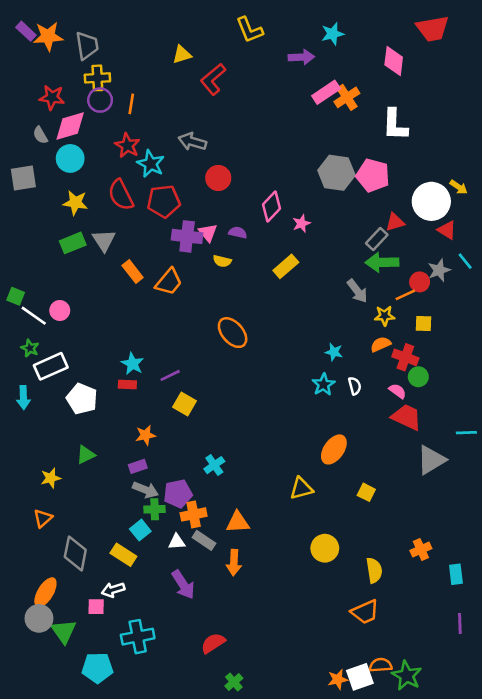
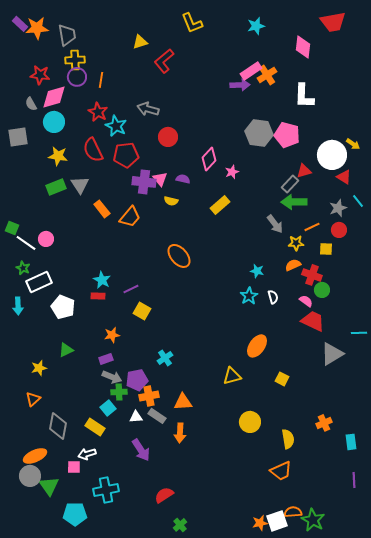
purple arrow: (301, 57) -> (240, 85), moved
red circle: (420, 282) -> (339, 230), moved
orange ellipse: (45, 592) -> (35, 456), turned 35

